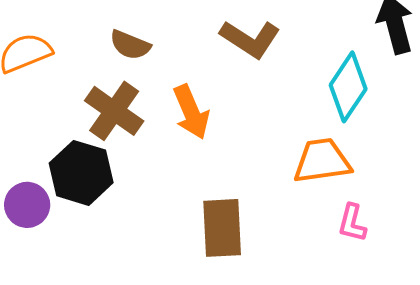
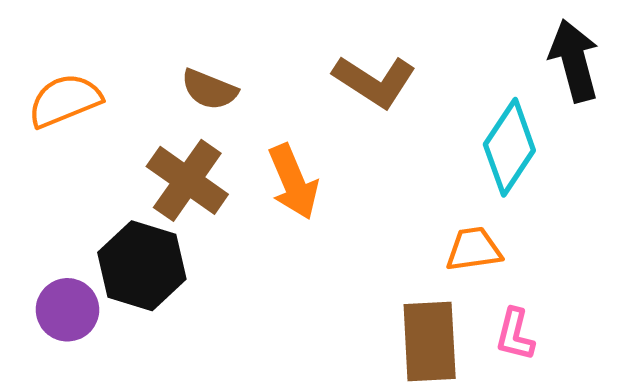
orange trapezoid: (322, 161) -> (474, 249), size x0.7
brown rectangle: (222, 228) -> (430, 341), moved

